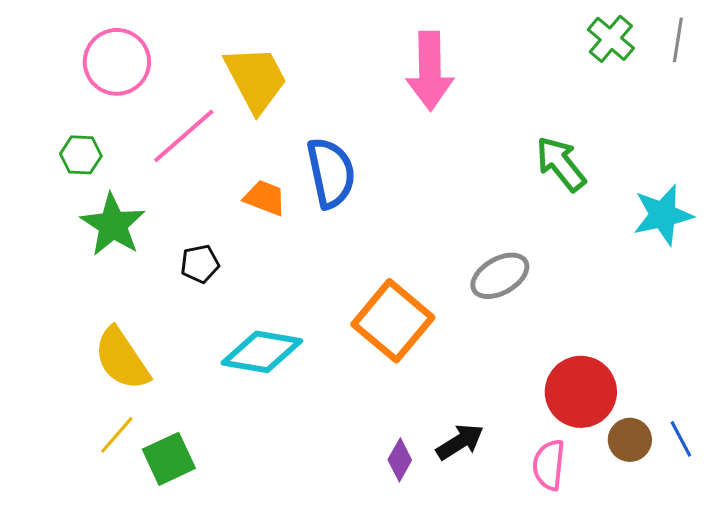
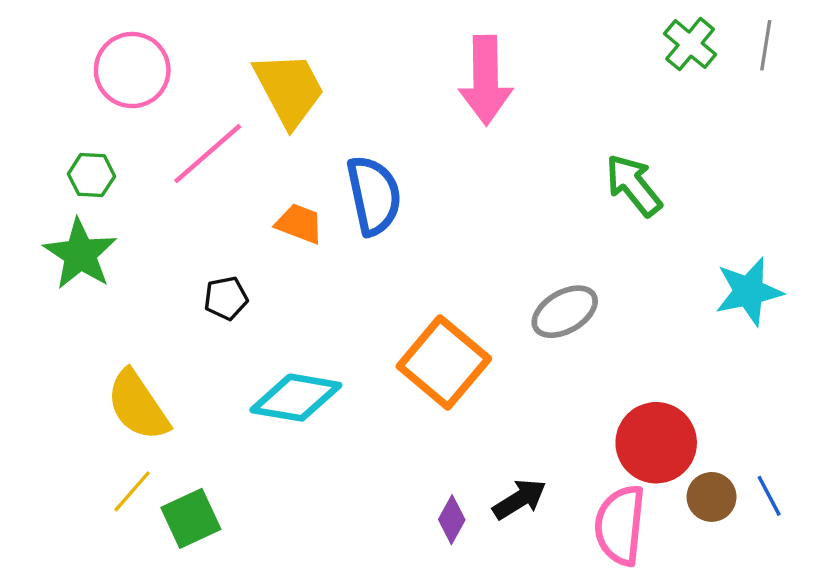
cyan star: (663, 215) -> (749, 291), moved
green star: (113, 225) -> (80, 254), moved
pink semicircle: (549, 465) -> (620, 525), size x1.4

